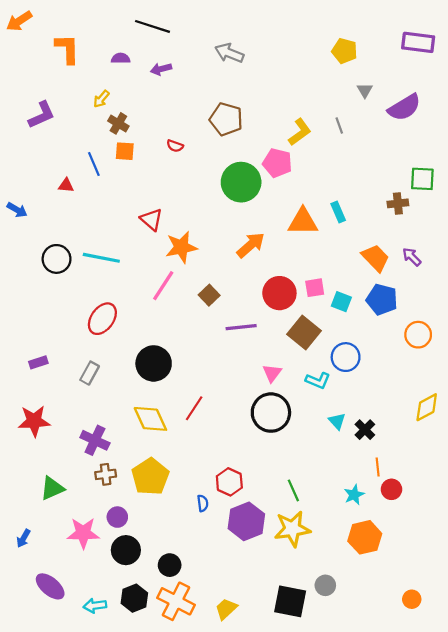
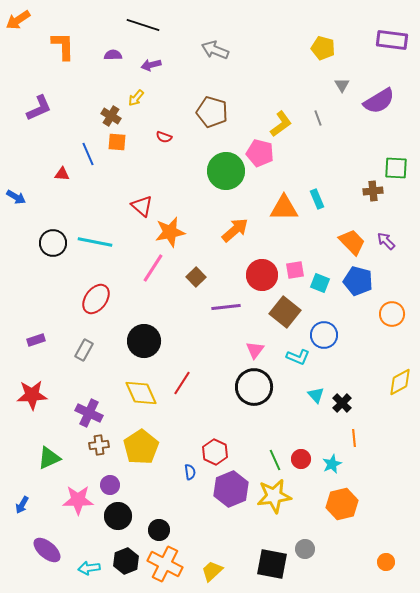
yellow arrow: (101, 99) -> (136, 98), moved
red circle: (391, 489) -> (301, 459), moved

